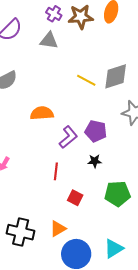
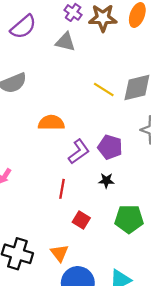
orange triangle: (58, 229) -> (59, 253), turned -42

